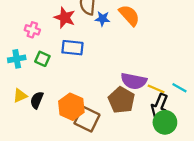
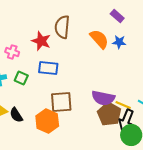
blue star: (103, 19) -> (119, 42), moved
black semicircle: (37, 100) -> (16, 115), turned -56
brown pentagon: (121, 100) -> (109, 114), moved
brown square: (87, 119) -> (61, 102), moved, turned -30

